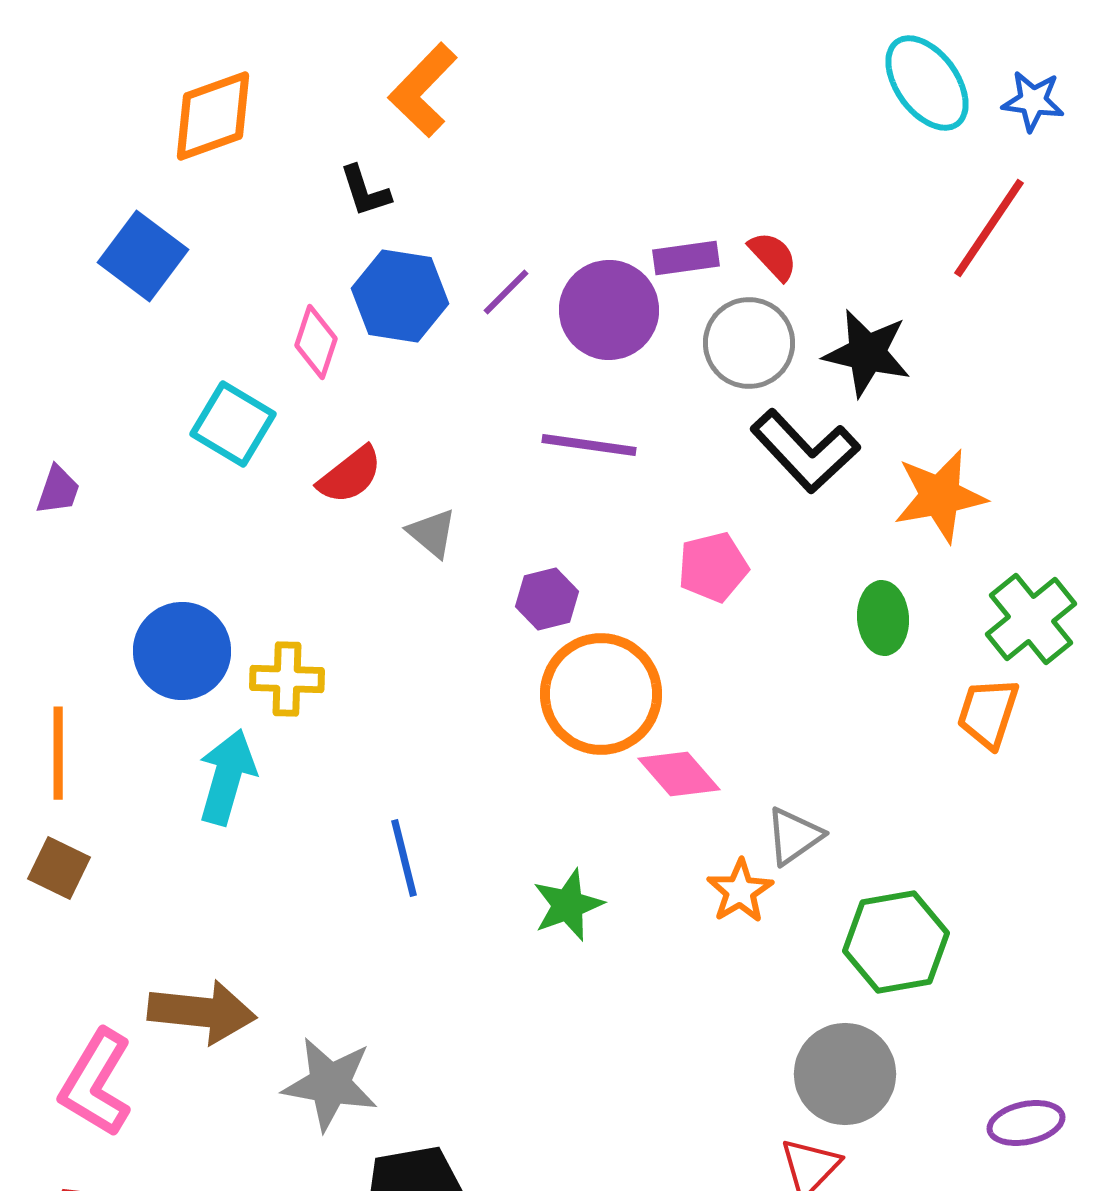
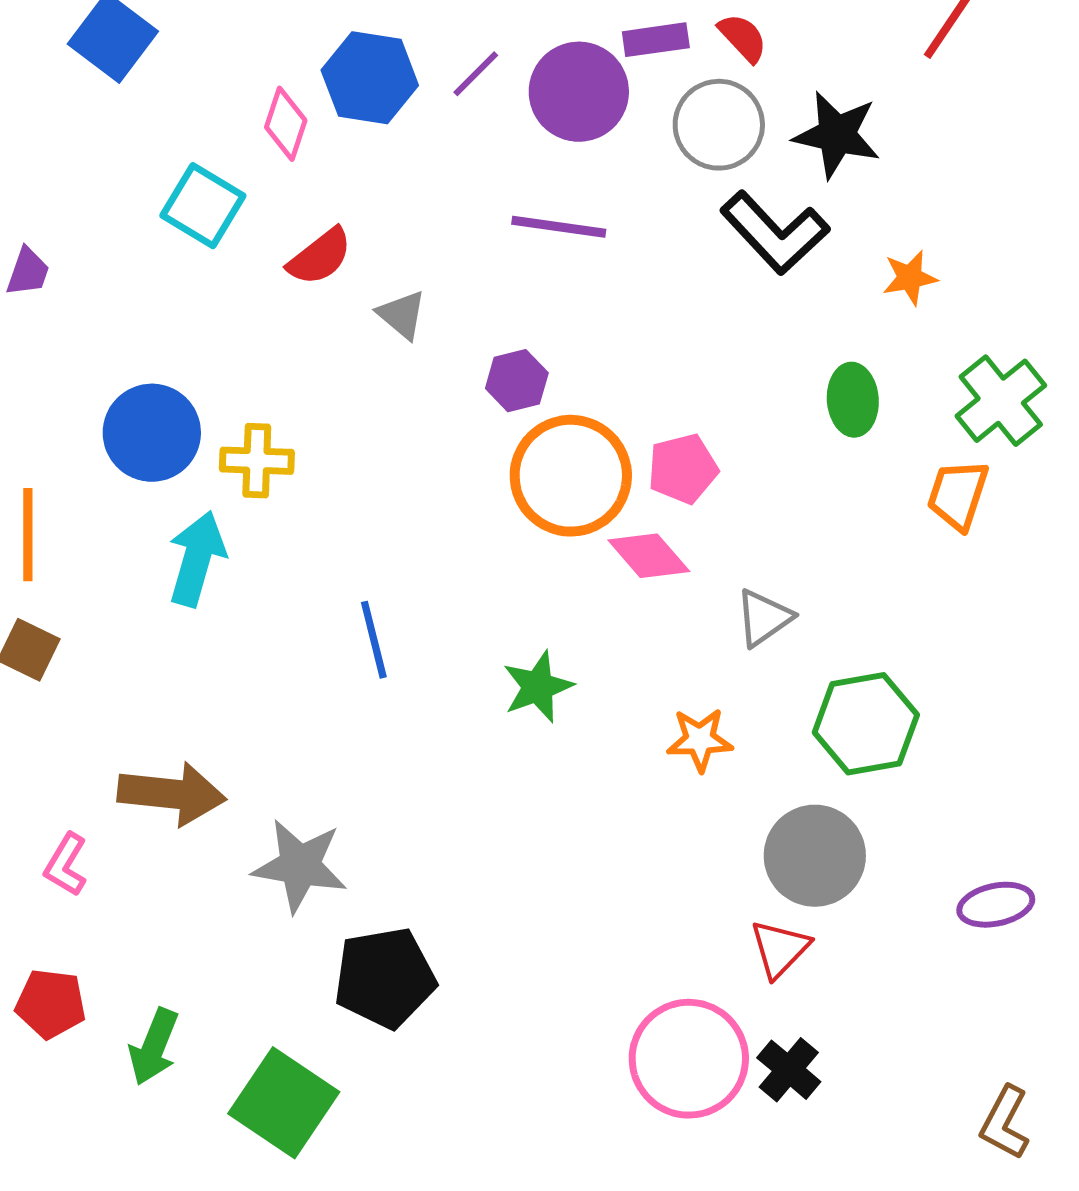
orange star: (940, 496) -> (910, 278), size x0.6
pink pentagon: (713, 567) -> (683, 469), moved
orange star: (740, 891) -> (700, 740), moved, turned 30
pink L-shape: (96, 1083) -> (66, 865), size x0.6

